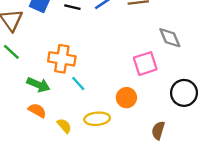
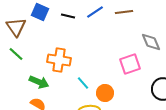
cyan line: (78, 84) -> (83, 83), moved
orange circle: (126, 98) -> (105, 93), moved

